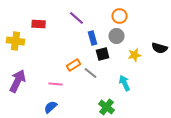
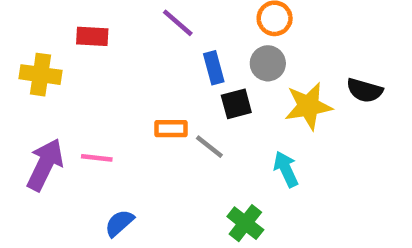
yellow star: (135, 55) -> (308, 106), size x1.5
orange rectangle: (74, 65) -> (171, 129), turned 32
pink line: (56, 84) -> (97, 158), moved

